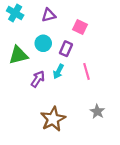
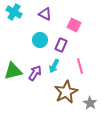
purple triangle: (49, 15) -> (45, 14), turned 40
green triangle: (18, 55) -> (13, 71), moved
brown star: (53, 119) -> (66, 92), moved

